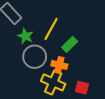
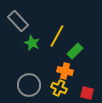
gray circle: (35, 57) -> (29, 85), moved
yellow cross: (53, 82) -> (59, 88), size x0.7

